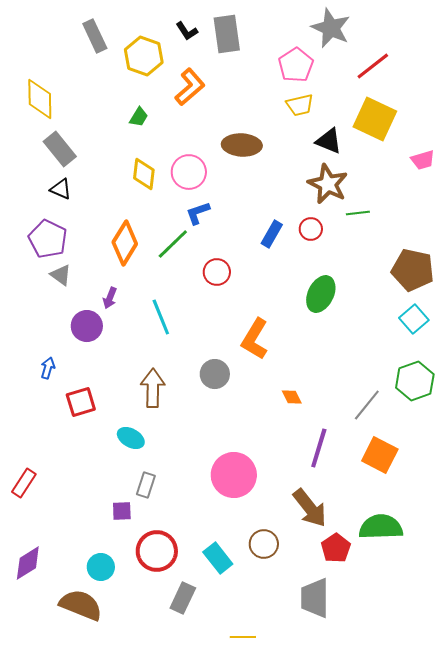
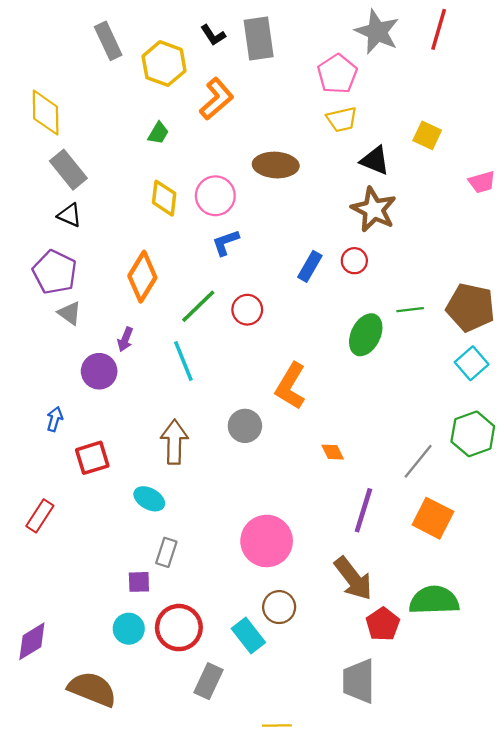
red line: (373, 66) -> (439, 29), moved, turned -36
yellow square: (375, 119) -> (427, 135), size x0.6
green line: (358, 213) -> (410, 310), moved
green line: (173, 244) -> (198, 306), moved
red rectangle: (24, 483) -> (40, 516), moved
brown circle: (264, 544) -> (279, 607), moved
cyan circle: (101, 567) -> (129, 629), moved

